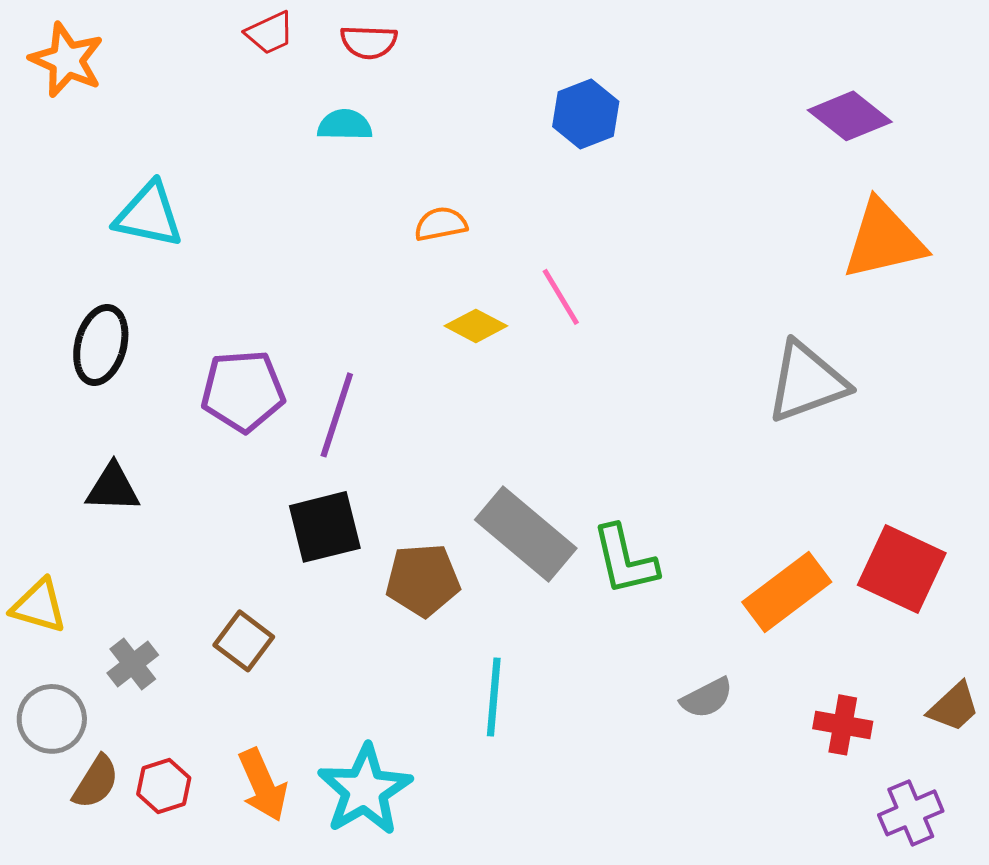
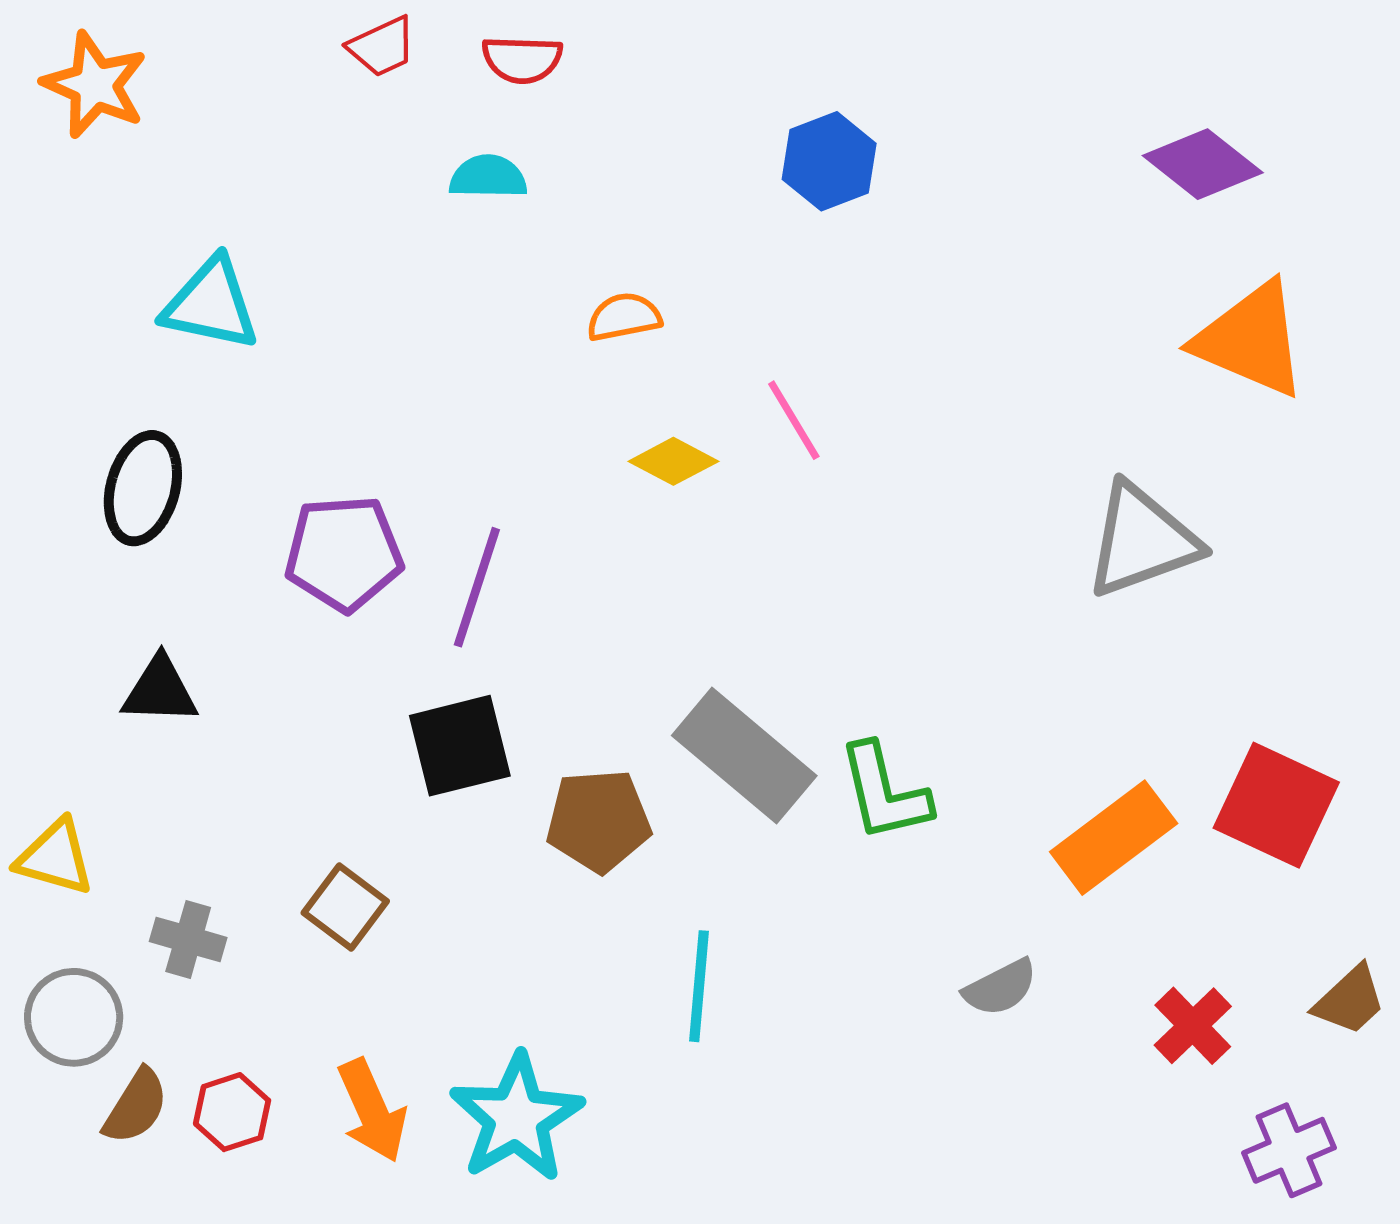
orange triangle: (884, 240) -> (1251, 340), turned 36
gray cross: (133, 664) -> (188, 939), turned -36
red cross: (843, 725) -> (1193, 1026), turned 36

